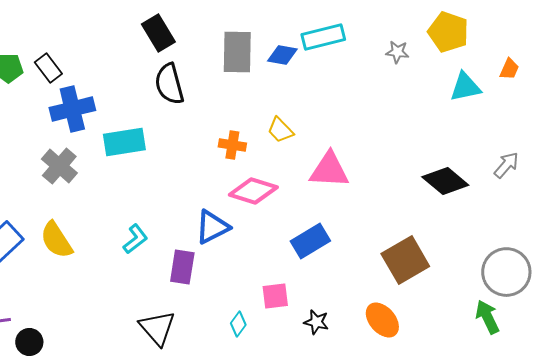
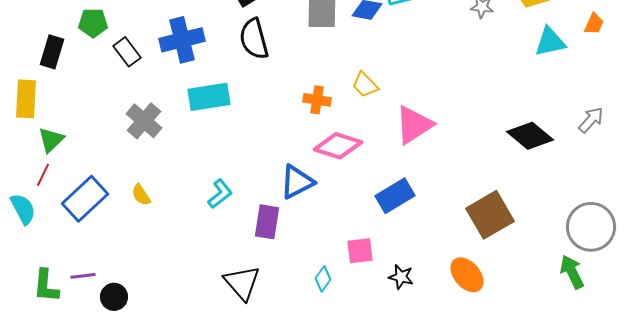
black rectangle: (48, 68) -> (127, 52), moved
blue cross: (72, 109) -> (182, 40), moved
pink triangle: (329, 170) -> (414, 125), turned -36
yellow semicircle: (56, 240) -> (141, 195), size x0.6

